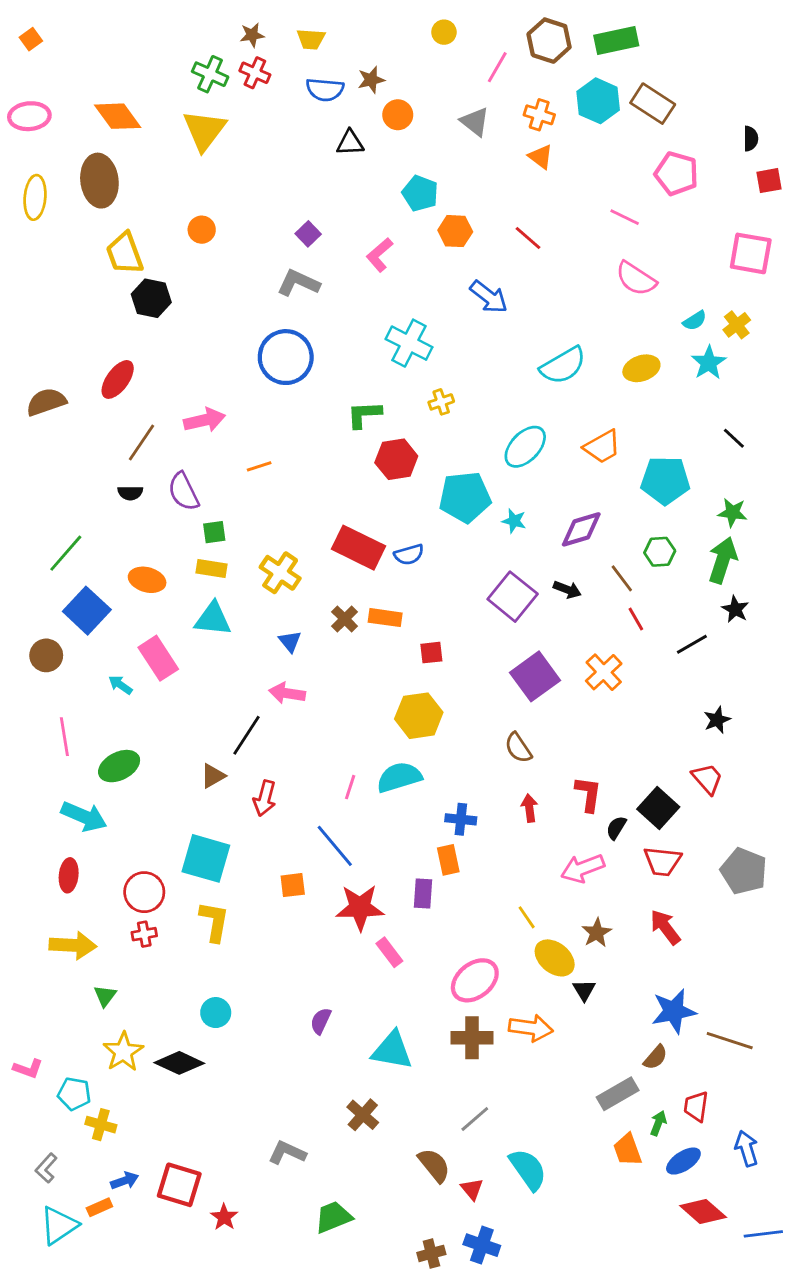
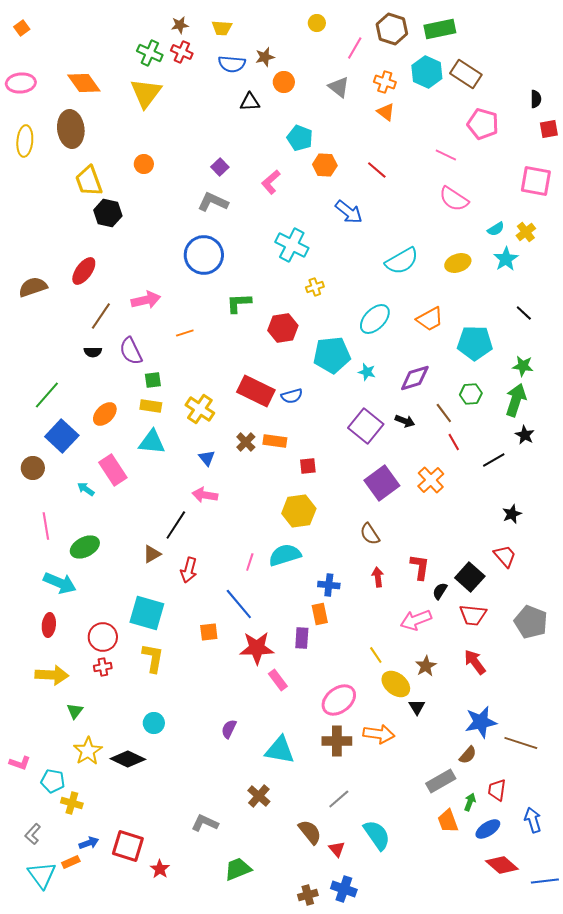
green L-shape: (364, 415) -> (239, 303), moved
orange ellipse: (147, 580) -> (105, 414), turned -60
cyan triangle: (59, 1225) -> (42, 875), turned -32

